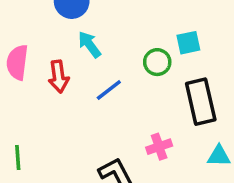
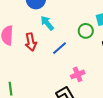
pink cross: (159, 147) -> (78, 74), moved

